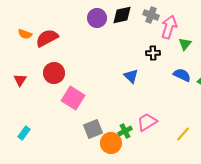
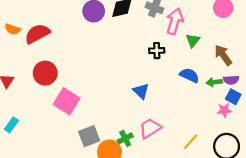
blue triangle: (131, 76) -> (141, 91), moved
cyan rectangle: (24, 133) -> (11, 125), moved

